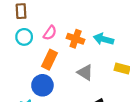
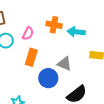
orange cross: (76, 39) -> (54, 25), moved
blue circle: (42, 85) -> (48, 78), moved

